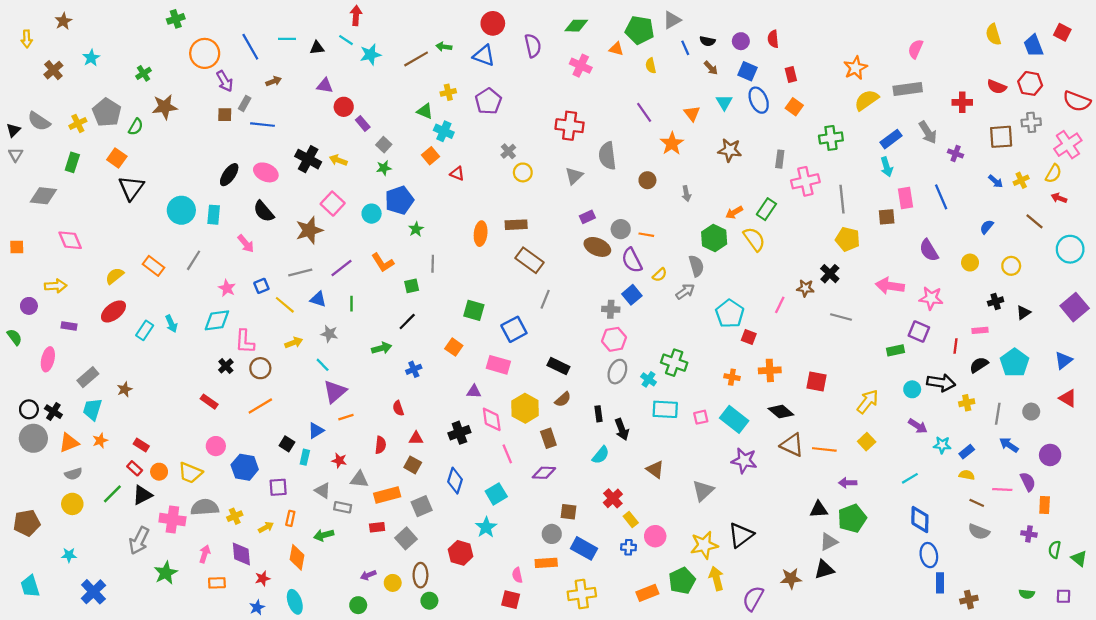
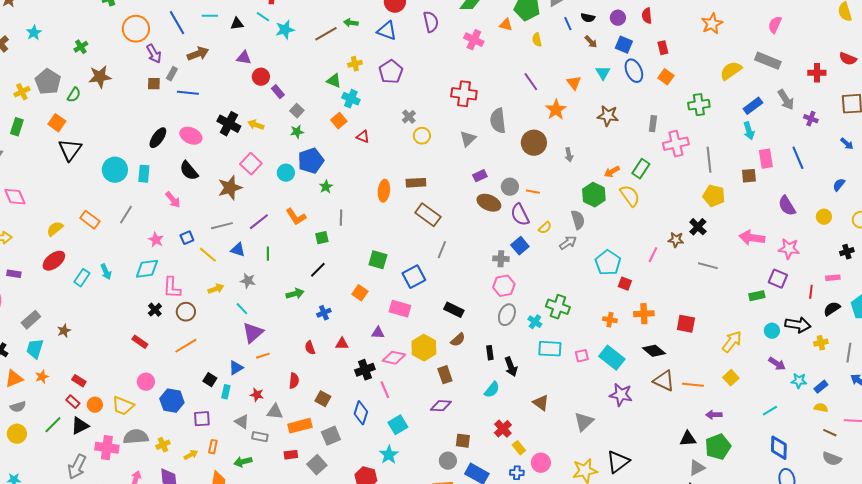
orange star: (855, 68) -> (712, 24), moved
brown arrow: (274, 81) -> (198, 54), size x1.5
gray rectangle: (908, 89) -> (768, 61), turned 30
brown circle: (647, 180) -> (534, 143), size x1.6
pink diamond: (492, 419) -> (394, 358), turned -70
red triangle: (416, 438) -> (342, 344), moved
pink line: (507, 454) -> (385, 390), moved

